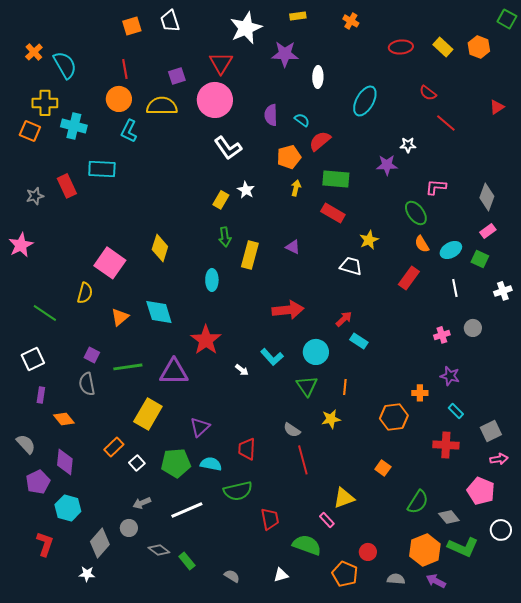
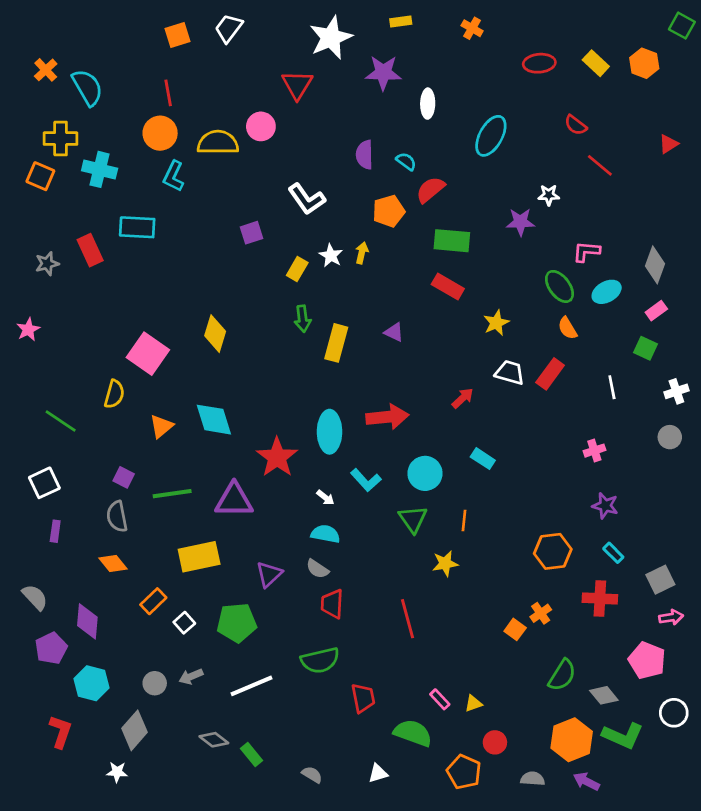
white trapezoid: (170, 21) -> (229, 28), turned 55
purple square: (177, 76) -> (252, 233), moved
pink circle: (215, 100) -> (261, 126), moved, size x0.6
yellow arrow: (296, 188) -> (362, 253), moved
pink star: (21, 245) -> (28, 329), size x0.7
cyan ellipse: (451, 250) -> (607, 292), moved
white trapezoid: (351, 266) -> (510, 373), moved
cyan ellipse: (212, 280) -> (330, 432), moved, size x1.4
red arrow: (344, 319) -> (463, 398), moved
gray circle: (473, 328) -> (670, 437), moved
orange cross: (420, 393) -> (541, 613), moved, turned -35
yellow rectangle: (148, 414) -> (199, 557), turned 48
orange hexagon: (394, 417) -> (553, 551), moved
orange diamond: (64, 419) -> (113, 564), moved
gray semicircle: (292, 430) -> (317, 569), moved
cyan semicircle: (211, 464) -> (325, 534), moved
yellow triangle: (344, 498) -> (473, 703), moved, size x0.6
gray circle: (129, 528) -> (155, 683), moved

